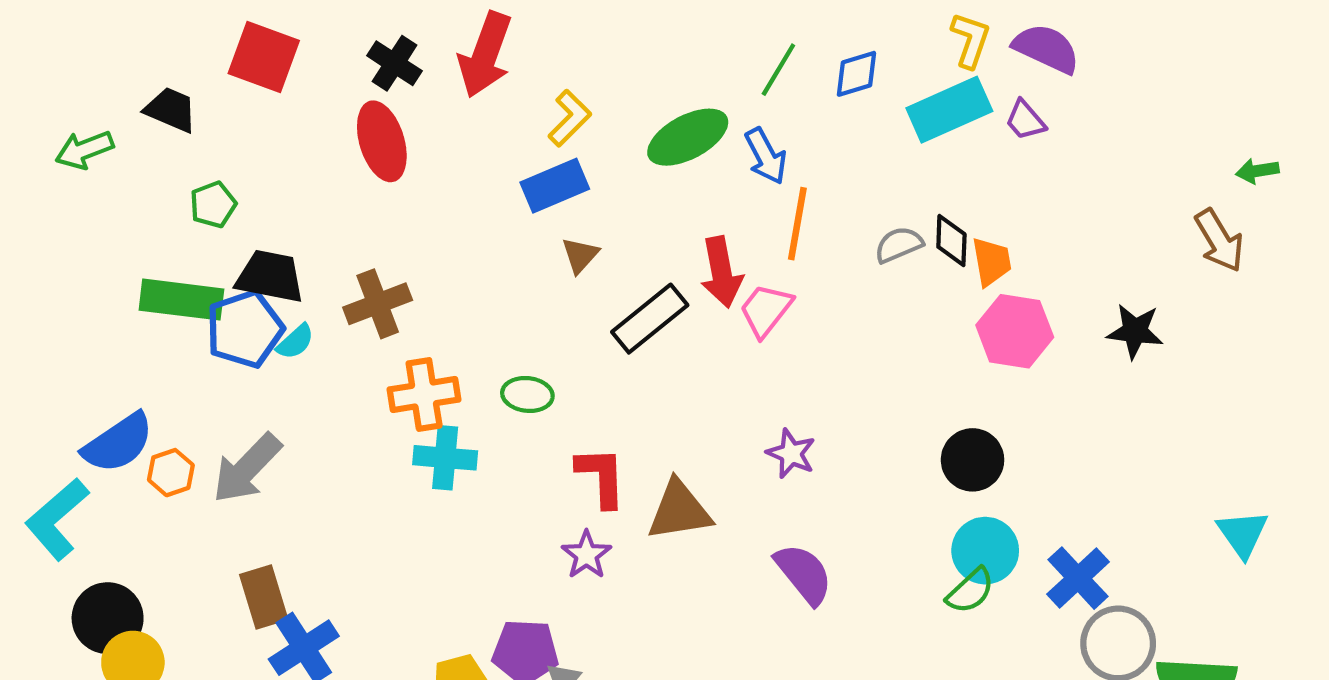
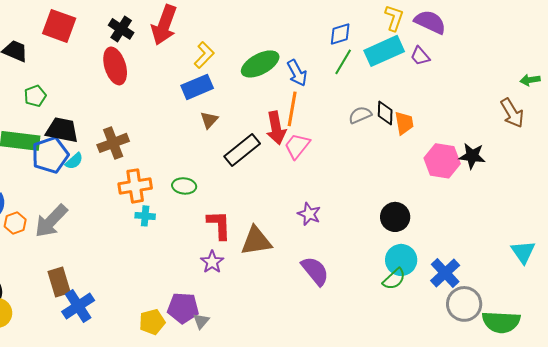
green line: (778, 70) -> (343, 62), moved
orange line: (797, 224) -> (292, 109), moved
pink hexagon: (1015, 331) -> (442, 161), moved
cyan cross: (445, 458) -> (145, 216), size x0.7

